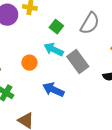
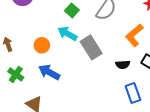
blue arrow: (53, 90) -> (49, 72), moved

